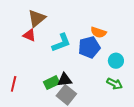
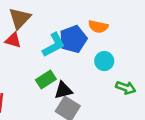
blue pentagon: (89, 47) -> (73, 39), moved
cyan circle: (116, 61) -> (104, 61), moved
green rectangle: (52, 83) -> (46, 80), moved

